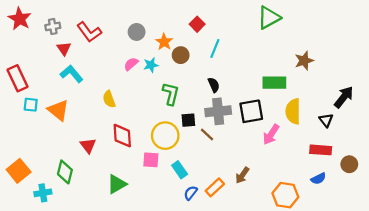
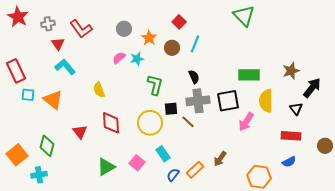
green triangle: (269, 18) -> (244, 16), turned -45
brown circle: (181, 55) -> (172, 48), moved
brown star: (304, 61) -> (291, 71), moved
pink square: (151, 160) -> (137, 163), moved, turned 35
brown circle: (349, 164) -> (325, 146), moved
green diamond: (65, 172) -> (47, 146), moved

